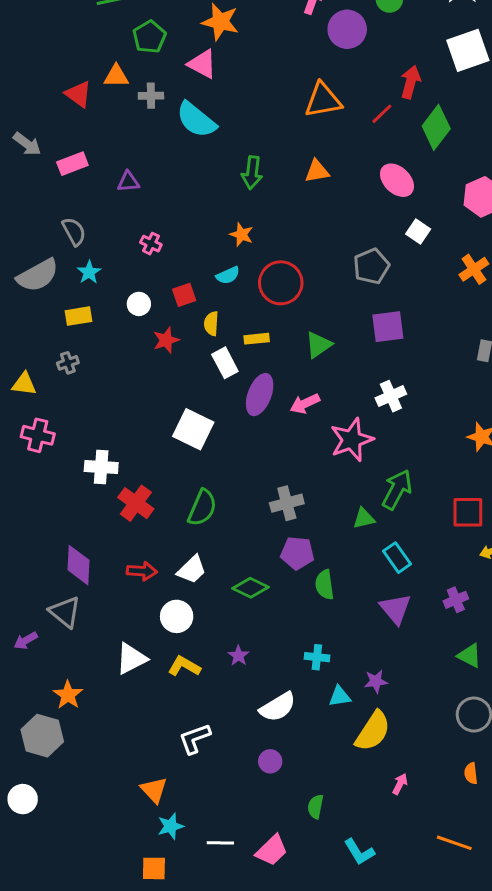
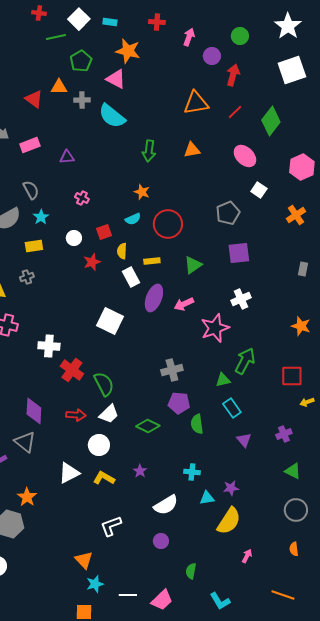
purple circle: (347, 29) -> (212, 56), size x0.7
red arrow: (411, 82) -> (233, 75), moved
green semicircle: (202, 508) -> (104, 384), moved, turned -50
cyan rectangle: (397, 558) -> (232, 408), moved
purple triangle: (395, 609) -> (244, 440), size x0.7

